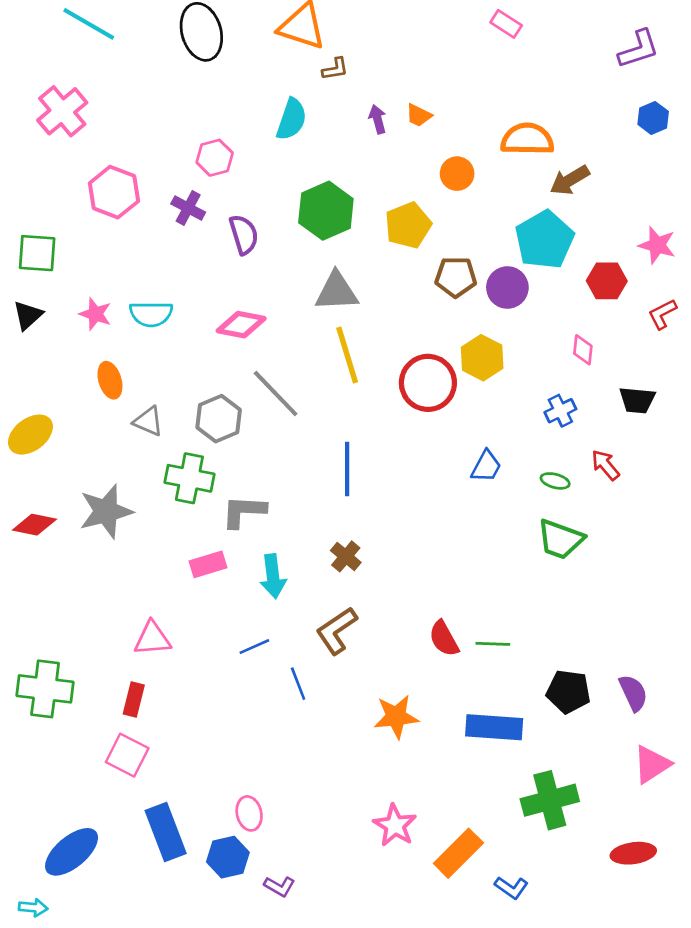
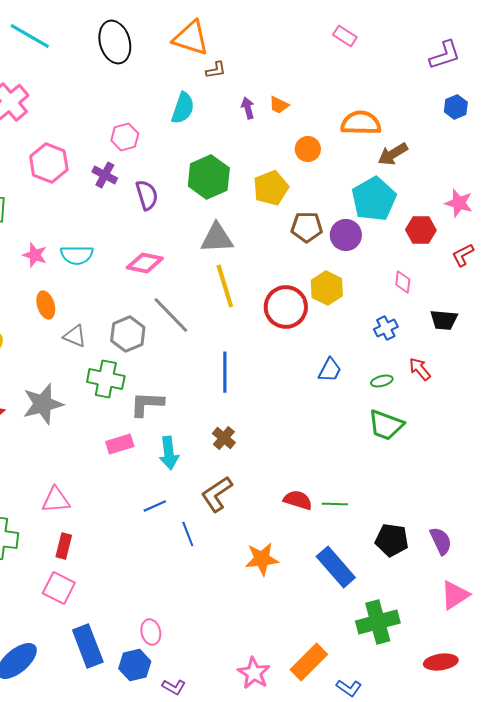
green ellipse: (555, 481) -> (382, 381), turned -30
pink triangle: (152, 639) -> (56, 500), moved
red semicircle: (444, 639) -> (298, 500), turned 136
blue rectangle: (494, 727) -> (336, 567), turned 45
pink star: (395, 825) -> (254, 673), moved

